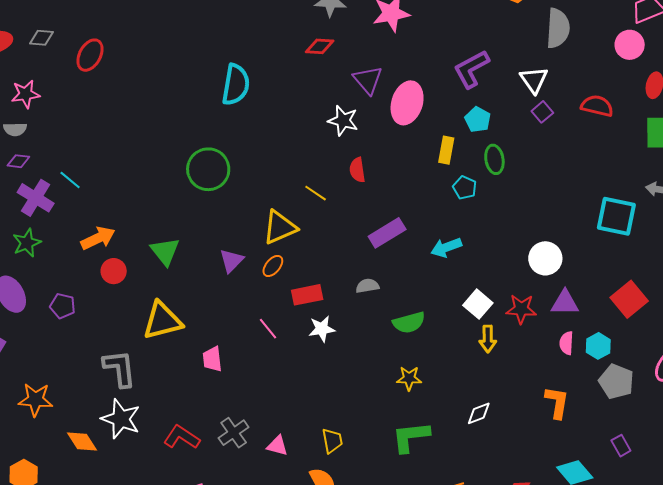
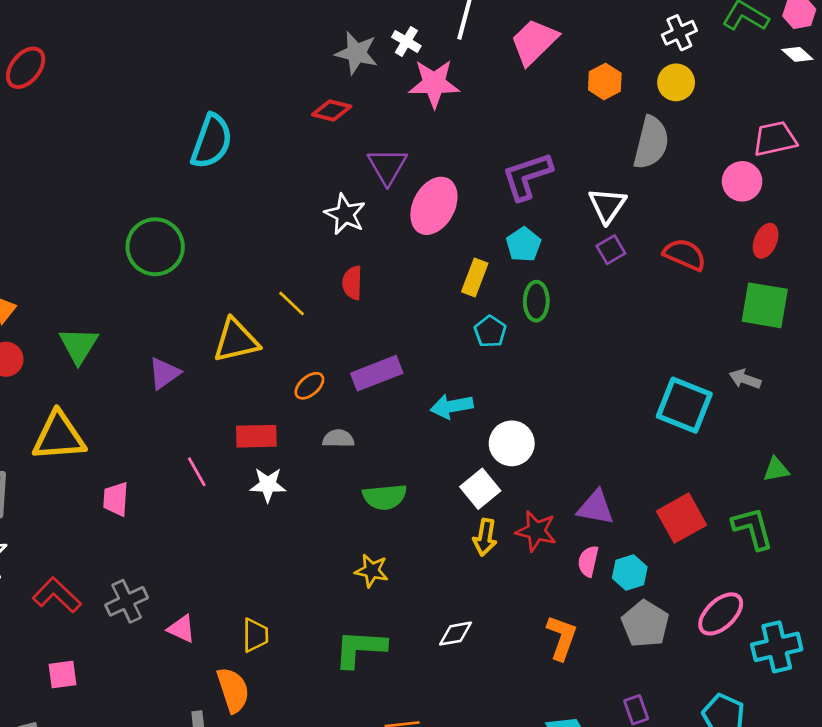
white circle: (545, 258) -> (512, 443), moved
orange ellipse: (273, 266) -> (309, 386), moved
red star: (521, 309) -> (536, 531), moved

